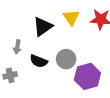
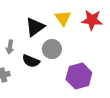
gray circle: (66, 59) -> (52, 49), moved

